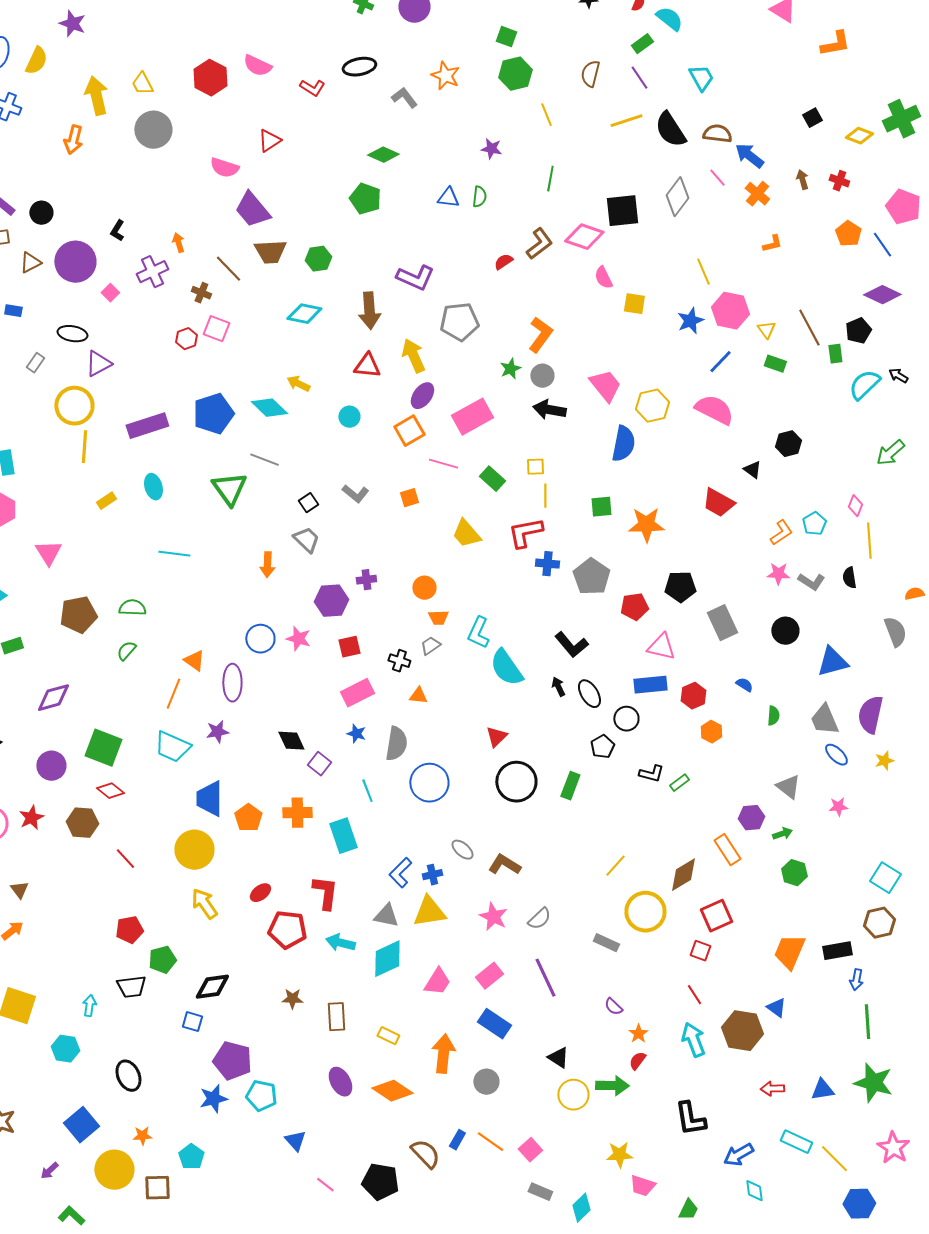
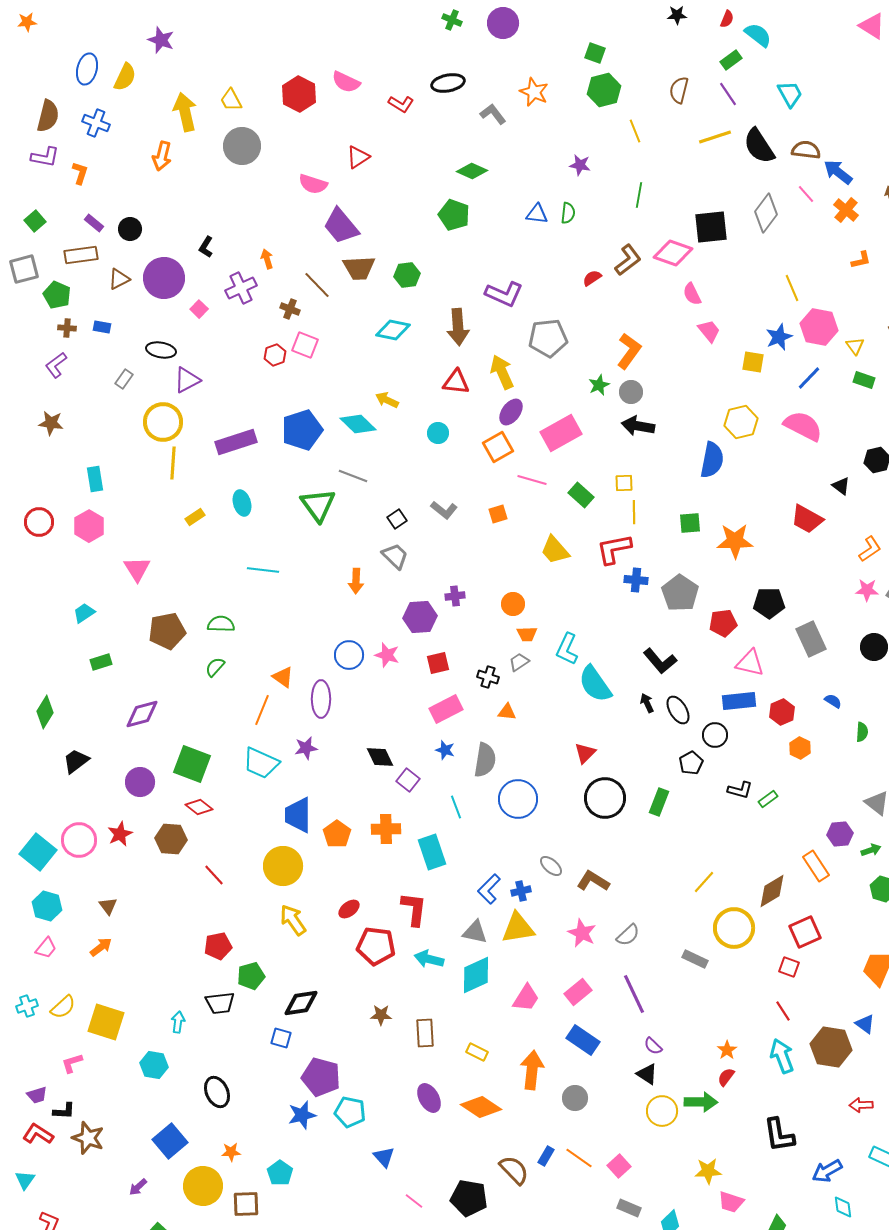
yellow square: (634, 304) -> (753, 362), moved
pink trapezoid: (605, 386) -> (709, 331), moved, size x0.7
purple semicircle: (613, 1007) -> (653, 1046), moved

